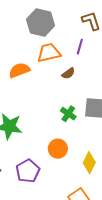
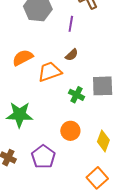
purple line: (80, 47) -> (71, 24), moved
orange trapezoid: (49, 53) -> (50, 72), moved

